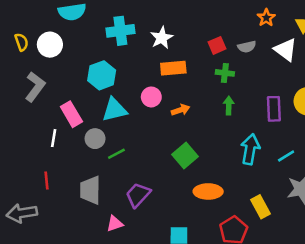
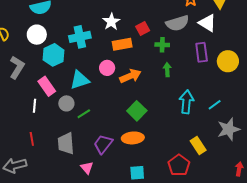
cyan cross: (120, 31) -> (80, 37), moved
white circle: (50, 45) -> (37, 35), moved
red square: (217, 45) -> (143, 28), moved
gray semicircle: (247, 47) -> (177, 23), size x1.6
cyan hexagon: (102, 75) -> (54, 55), moved
purple rectangle: (274, 109) -> (202, 52), moved
orange arrow: (181, 110) -> (130, 76), size x1.5
orange ellipse: (208, 191) -> (133, 138), moved
pink triangle: (115, 224) -> (87, 168), turned -48

